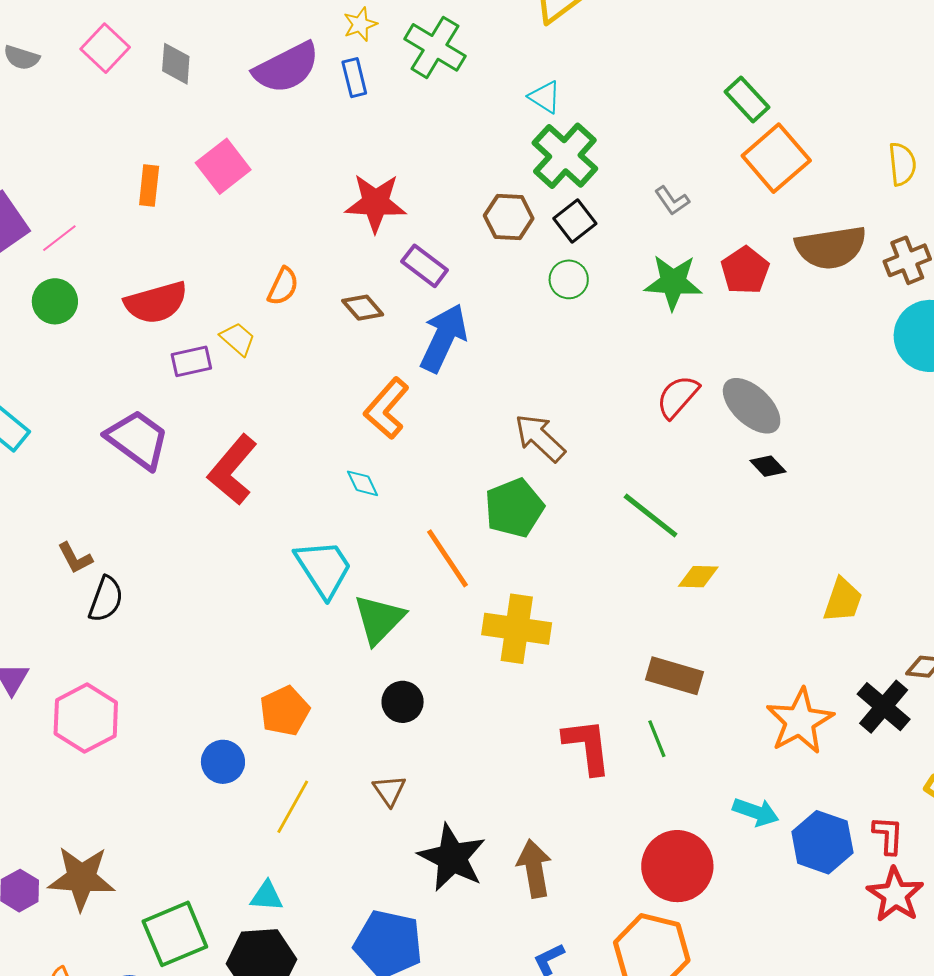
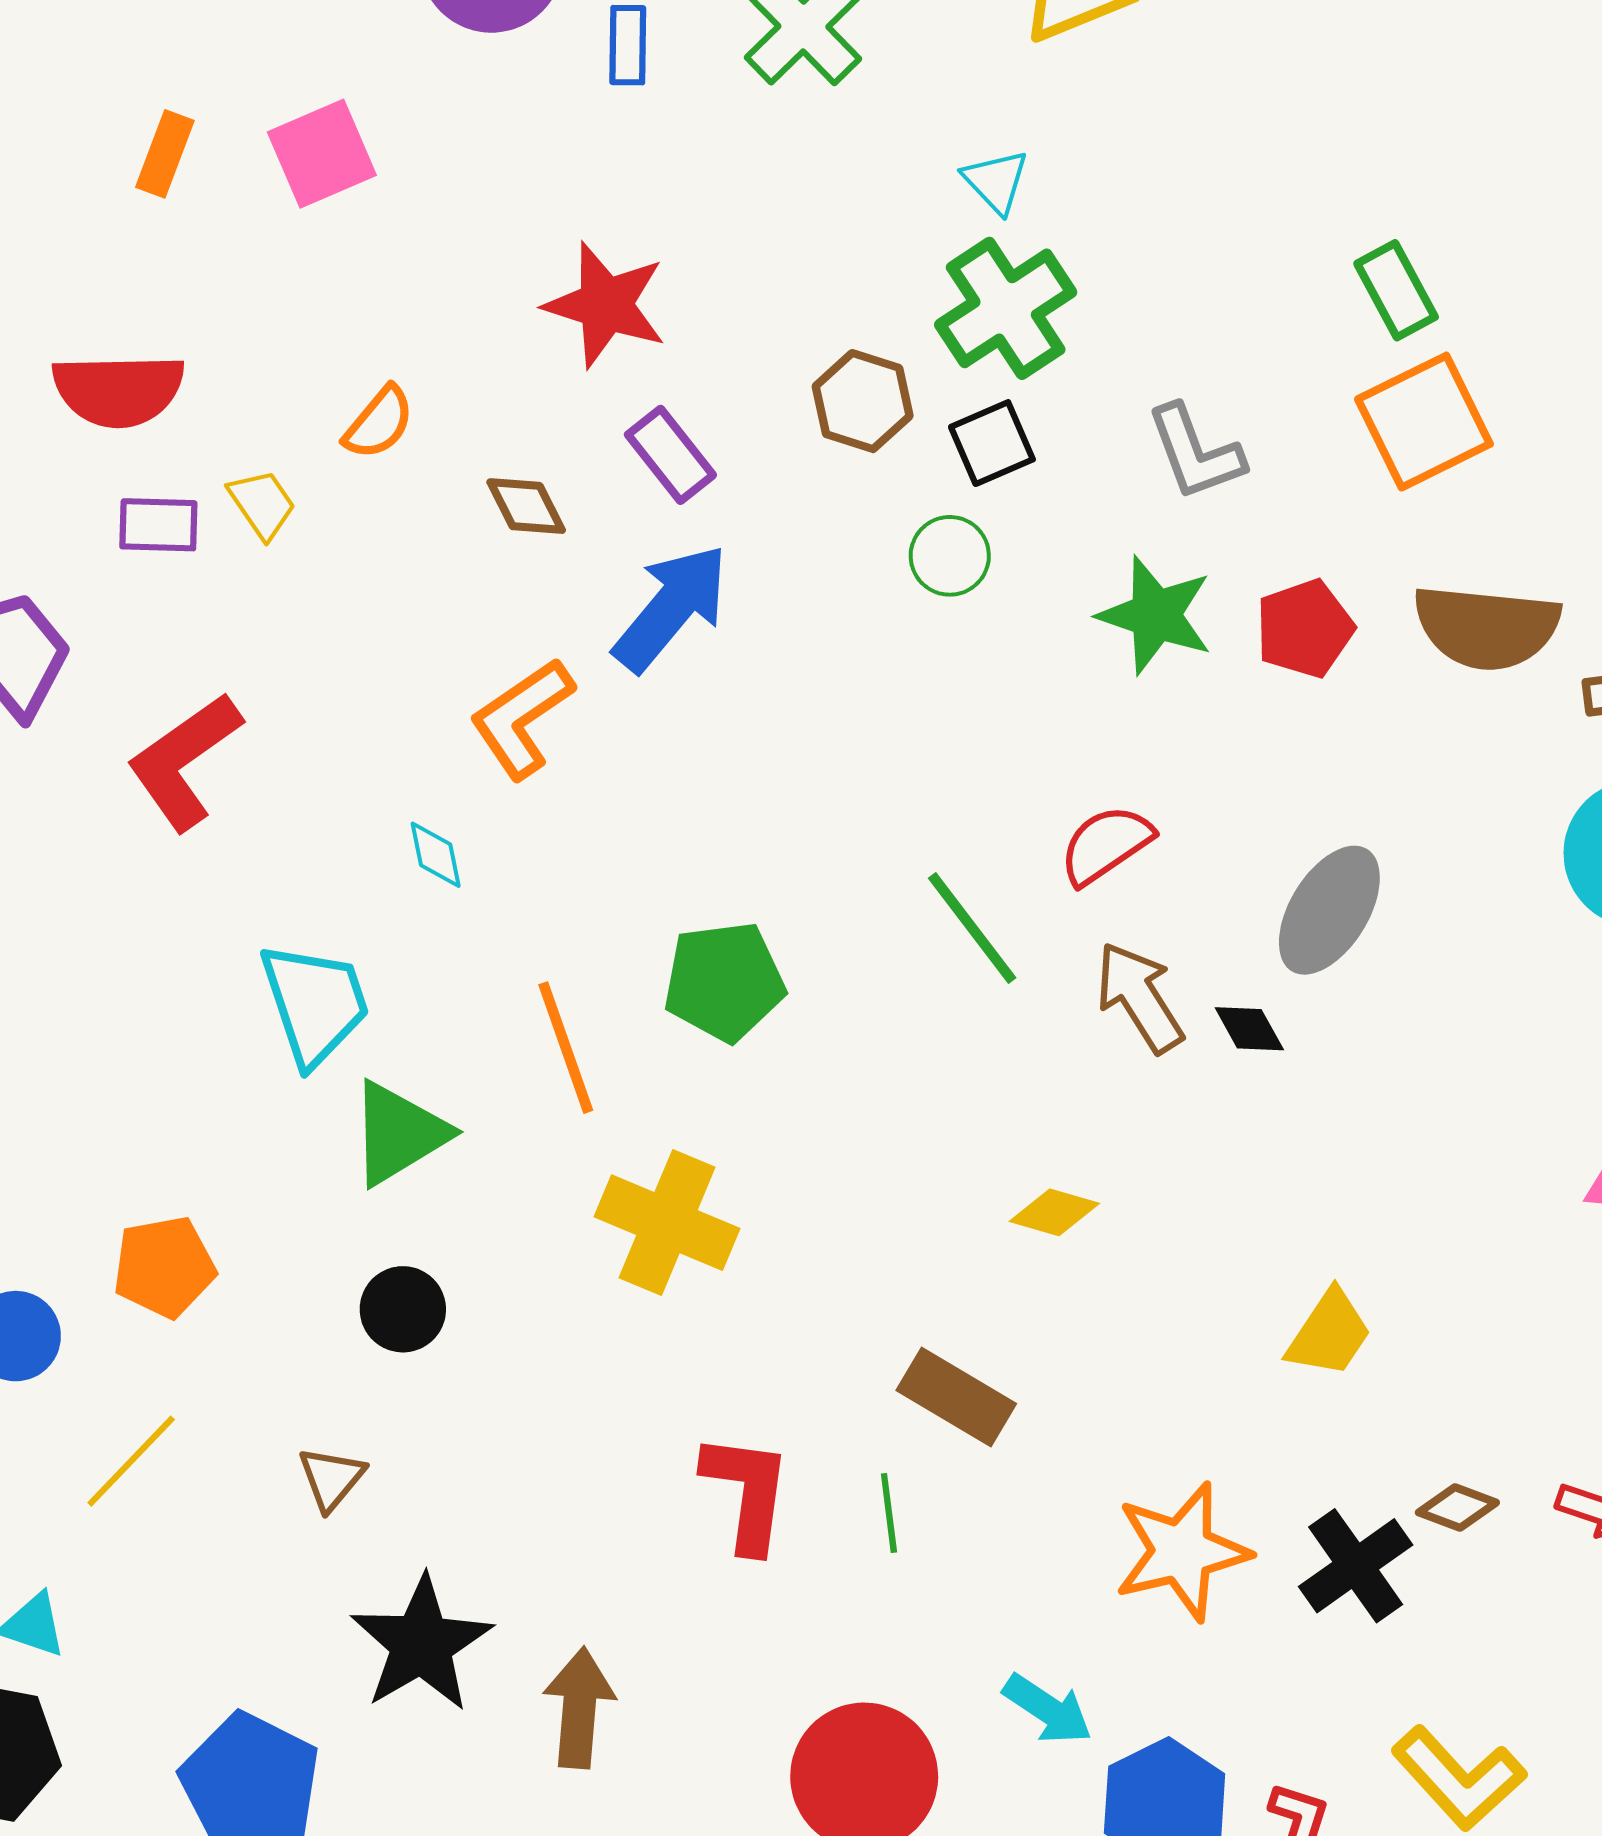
gray L-shape: (672, 201) -> (1195, 453), size x1.5
gray ellipse: (752, 406) -> (1329, 910), moved, turned 64
brown arrow: (540, 438) -> (1139, 997), moved
green line: (651, 515) -> (972, 928), moved

